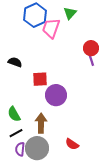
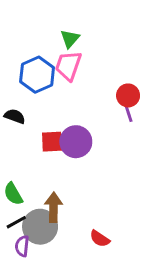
green triangle: (70, 13) -> (70, 39), moved
blue hexagon: (35, 15) -> (37, 75), moved
purple circle: (56, 95) -> (76, 142), moved
gray circle: (37, 148) -> (40, 227), moved

